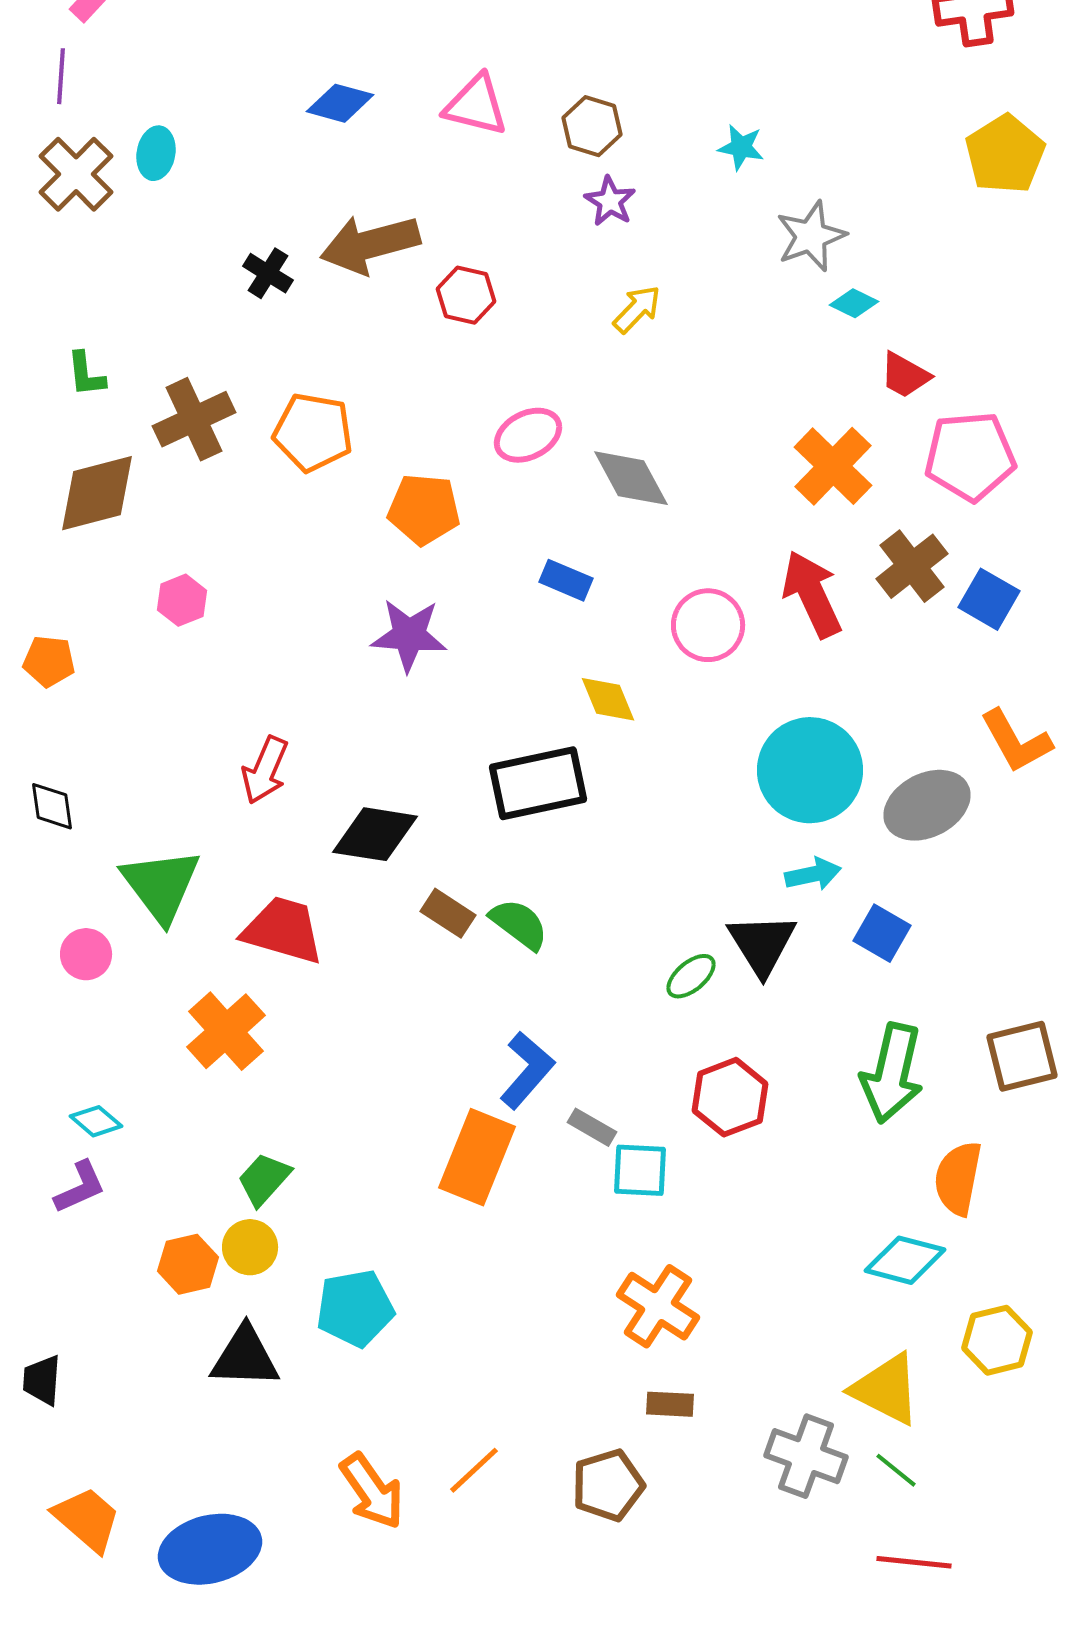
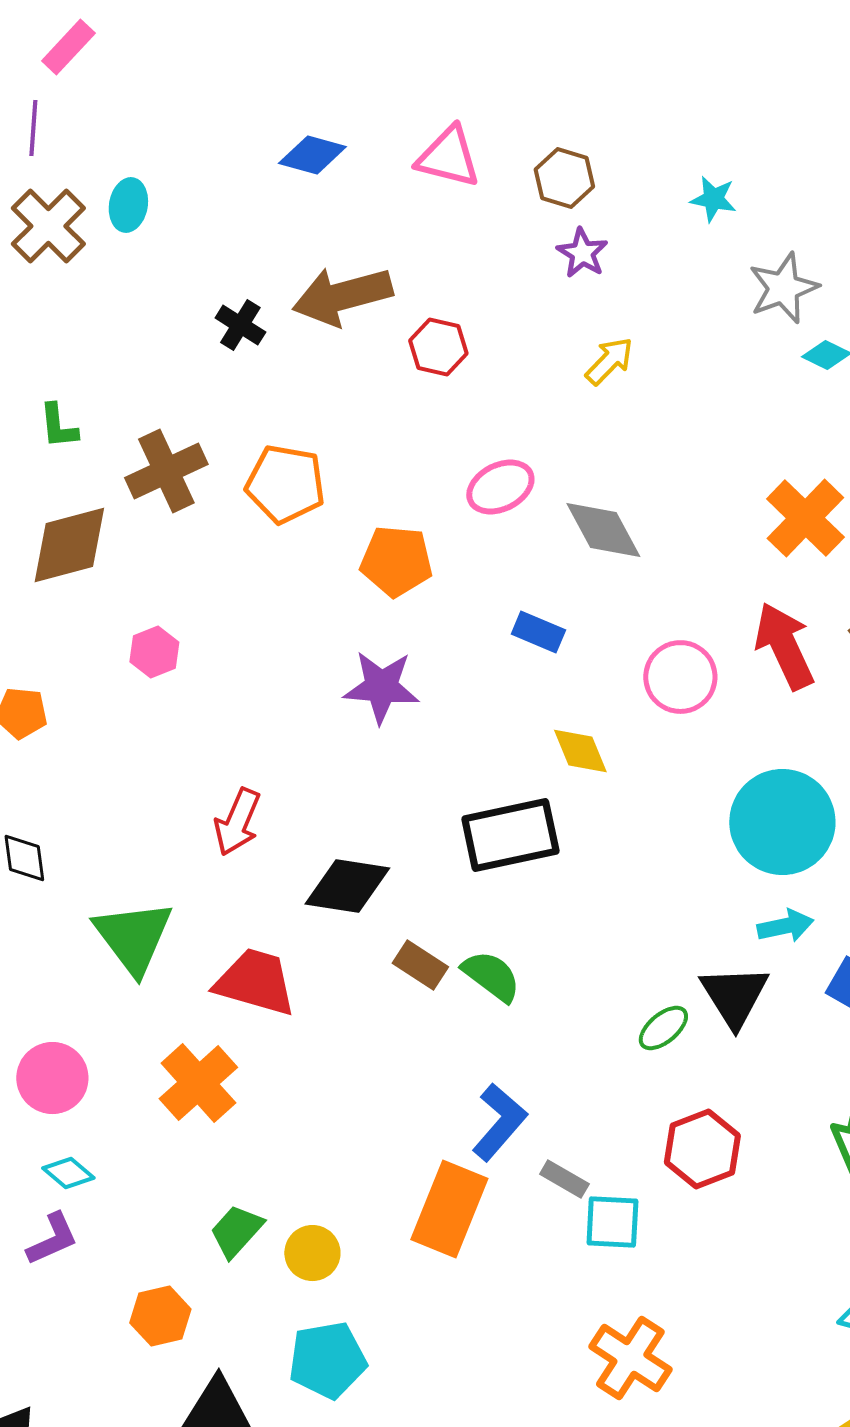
pink circle: (86, 954) -> (52, 1078), moved, size x1.4
yellow circle: (250, 1247) -> (312, 1253), moved

